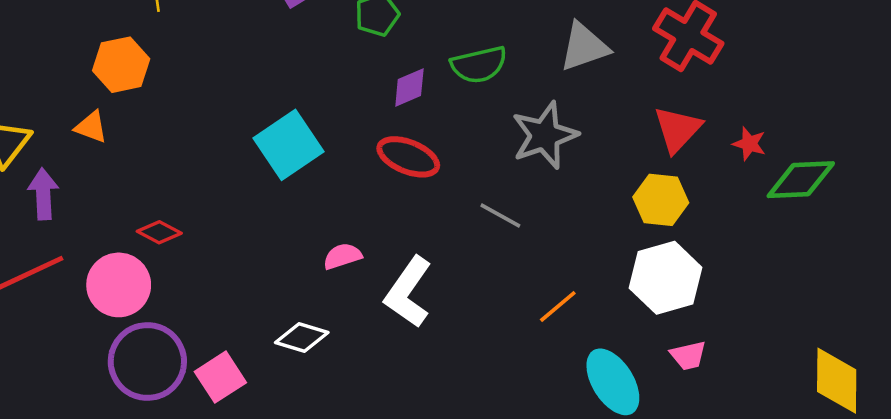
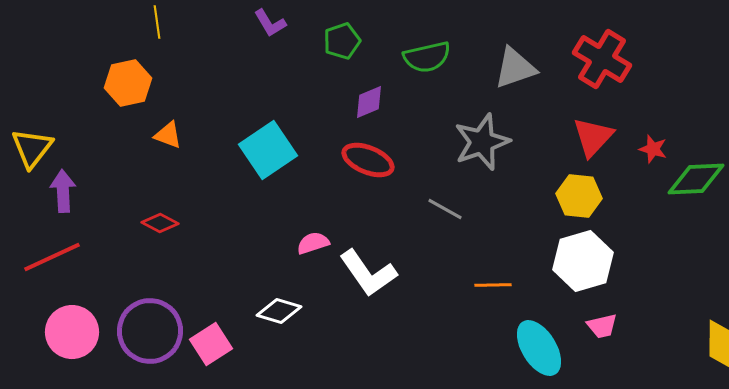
green semicircle: (479, 65) -> (427, 57), moved
orange triangle: (91, 127) -> (168, 135), moved
pink circle: (119, 285) -> (72, 332), moved
white L-shape: (408, 292) -> (368, 273), turned -70
orange line: (558, 306) -> (493, 285), turned 39

